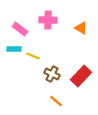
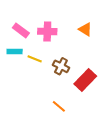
pink cross: (48, 20) -> (47, 31), moved
brown cross: (52, 74) -> (61, 66), moved

